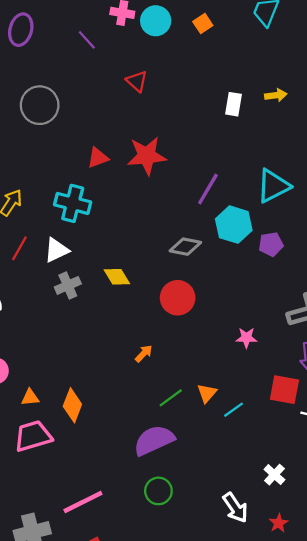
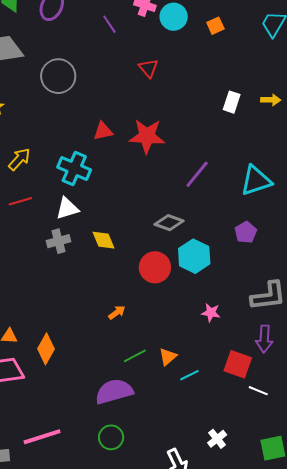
cyan hexagon: (234, 225) -> (194, 256), moved
purple pentagon: (271, 244) -> (246, 232), turned -30
red line: (19, 248) -> (20, 201), turned 35
white triangle: (56, 250) -> (67, 208), moved

